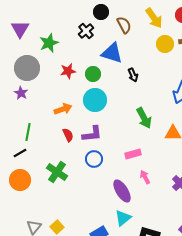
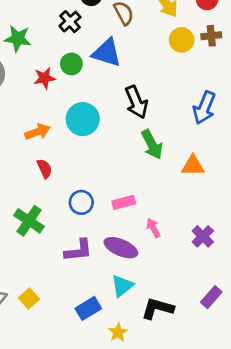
green star: (49, 43) -> (18, 39), turned 30
green circle: (93, 74) -> (71, 64), moved
black arrow: (133, 75) -> (136, 102), moved, size x1.6
purple L-shape: (92, 134) -> (78, 250), moved
pink rectangle: (133, 154) -> (124, 202), moved
purple ellipse: (122, 191) -> (121, 248), turned -35

